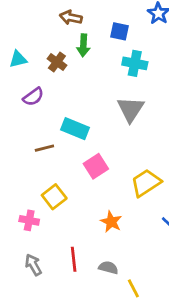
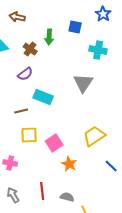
brown arrow: (71, 18) -> (17, 17), moved
cyan cross: (135, 63) -> (98, 50), moved
purple semicircle: (33, 97) -> (25, 74), moved
pink square: (96, 166) -> (54, 143), moved
yellow square: (54, 197) -> (29, 135), moved, turned 36

